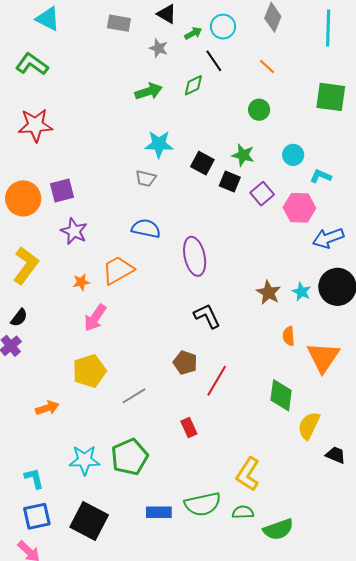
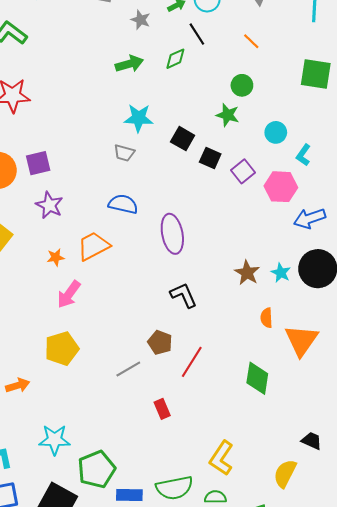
green star: (243, 155) -> (228, 115), moved
cyan L-shape: (321, 176) -> (303, 155), turned -80
gray line: (134, 396) -> (128, 369), moved
yellow semicircle: (309, 426) -> (285, 473), moved
green pentagon: (129, 457) -> (97, 469), moved

